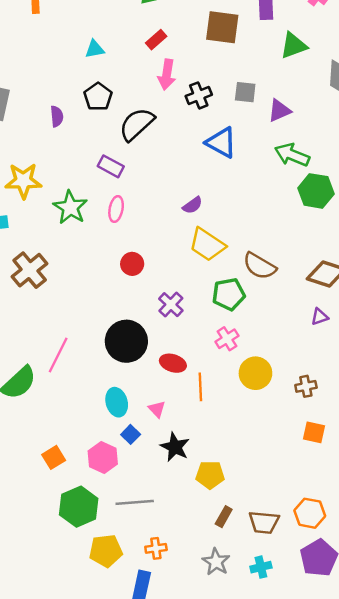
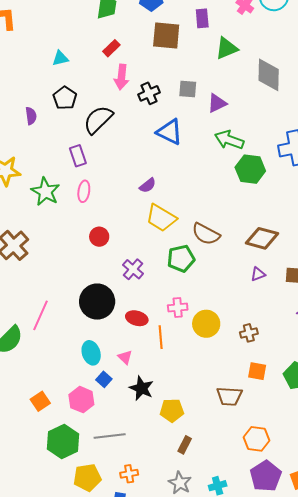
purple rectangle: (111, 166) -> (78, 156), turned 45
pink cross: (227, 339) -> (178, 307), moved, turned 30
brown trapezoid: (264, 522) -> (229, 396), moved

